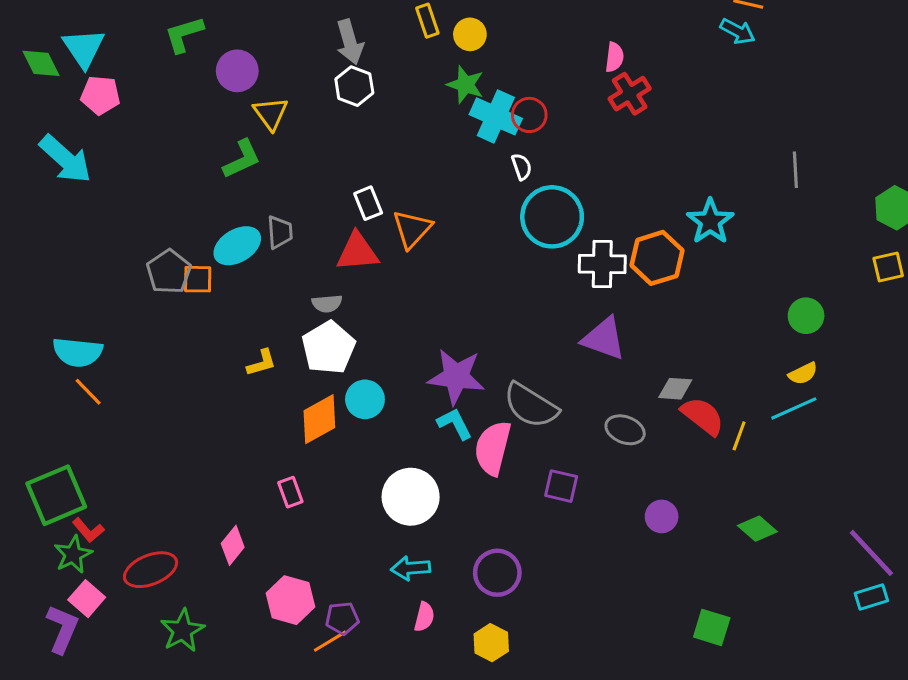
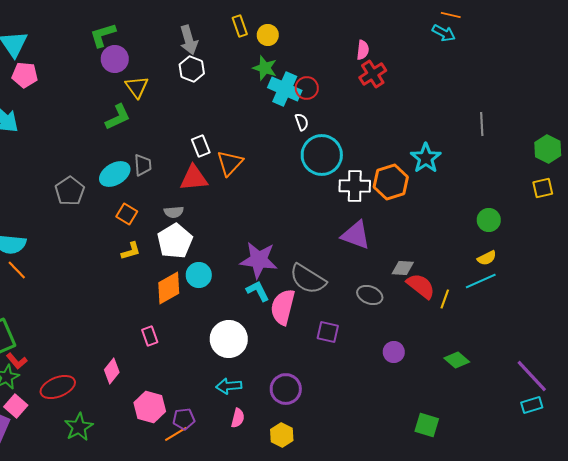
green L-shape: (184, 34) -> (103, 35), moved
orange square: (198, 279) -> (127, 214), moved, turned 30

